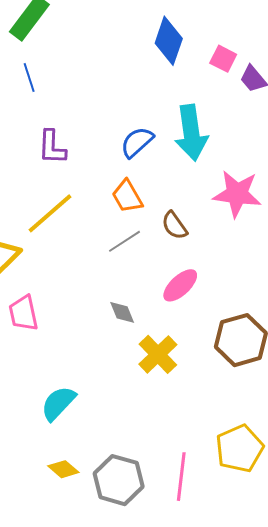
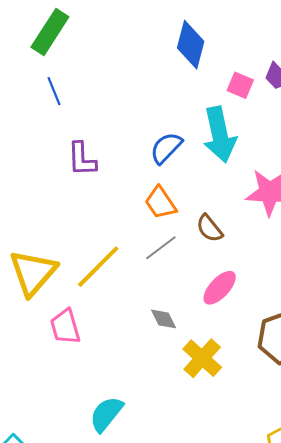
pink square: (223, 59) -> (240, 85), moved
yellow line: (50, 213) -> (98, 267), moved

